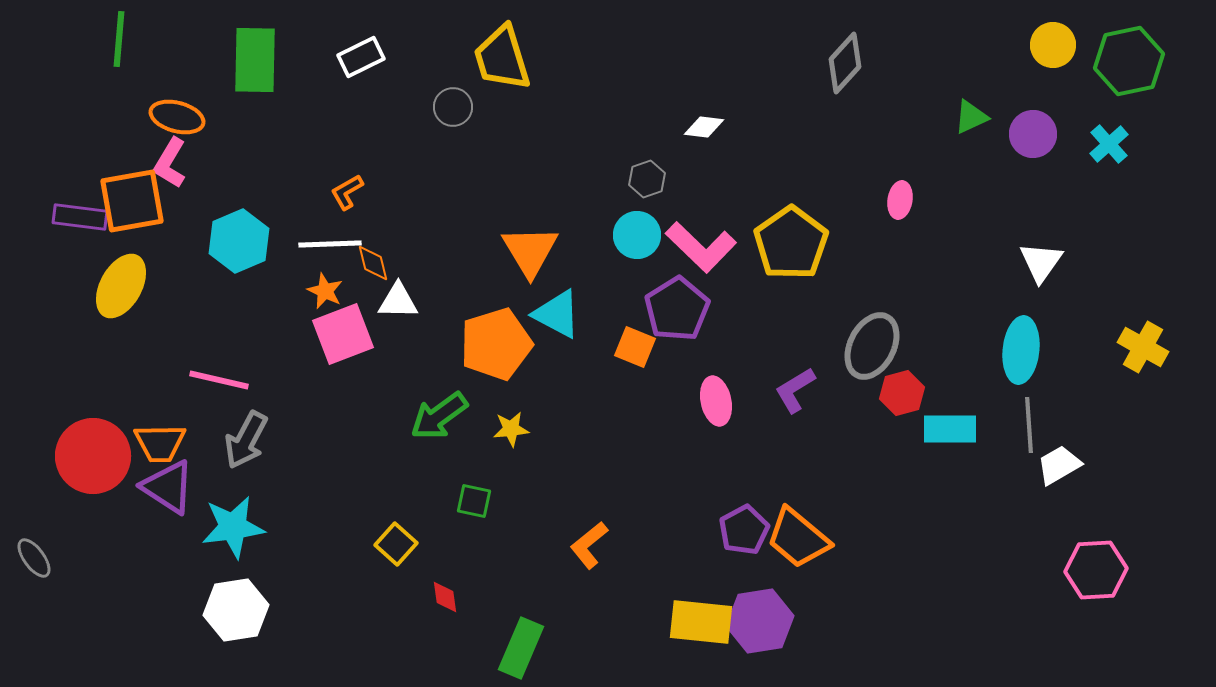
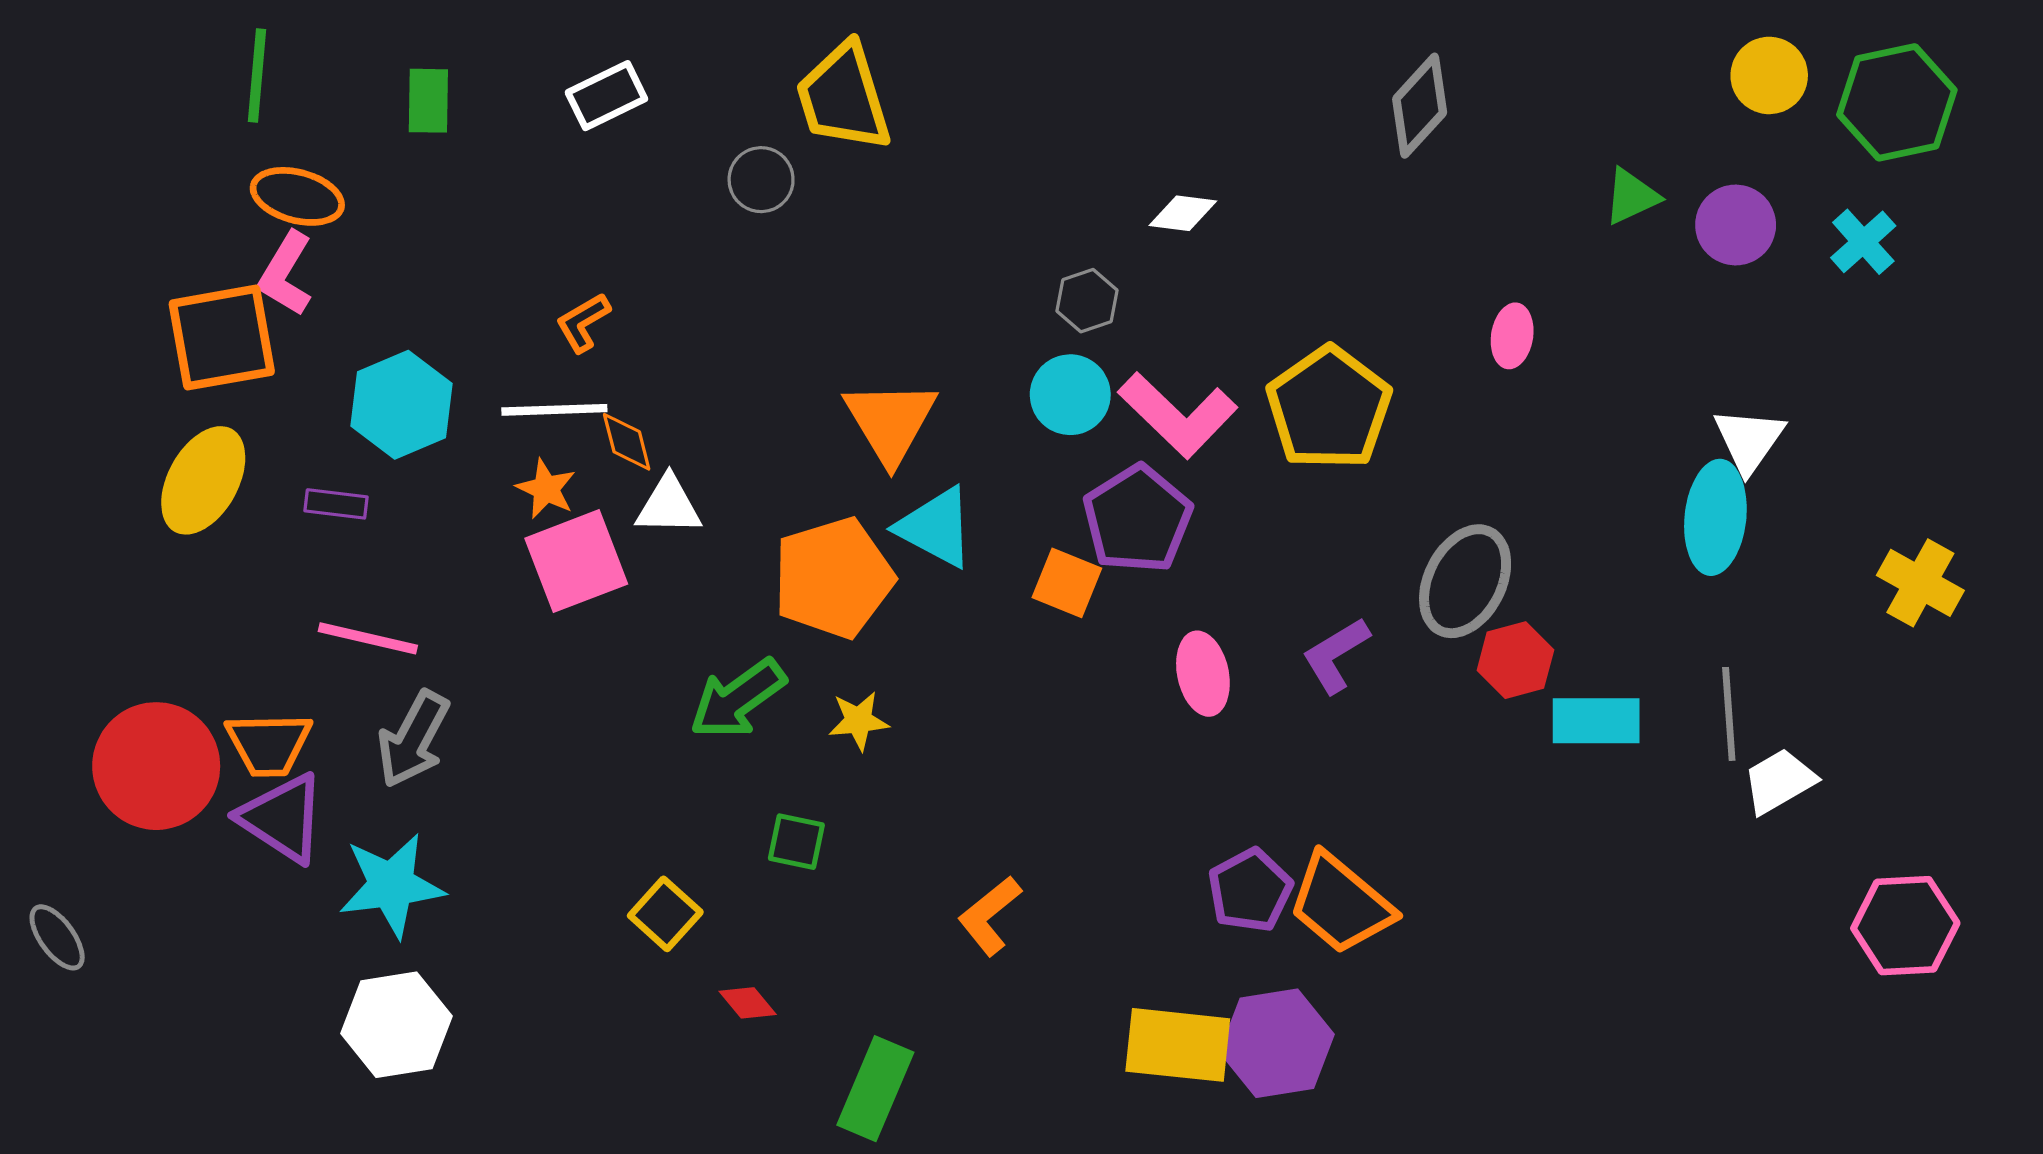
green line: (119, 39) -> (257, 75), moved
green rectangle: (255, 60) -> (428, 101), size x0.6
purple rectangle: (80, 217) -> (336, 504), moved, size x0.7
cyan ellipse: (1021, 350) -> (1715, 517), moved
pink hexagon: (1096, 570) -> (1905, 926), moved
red diamond: (445, 597) -> (748, 1003), turned -32

